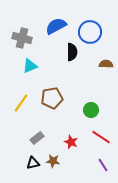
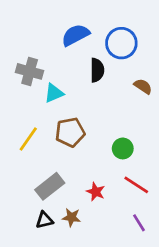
gray cross: (22, 38) -> (30, 71), moved
brown semicircle: (106, 64) -> (143, 86), turned 32
cyan triangle: (30, 66) -> (54, 93), moved
gray rectangle: (37, 138) -> (50, 186), size x1.5

